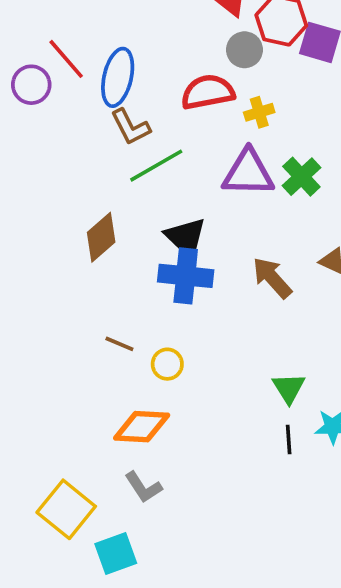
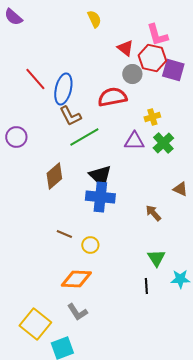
purple circle: (31, 85) -> (16, 137), moved
yellow cross: (259, 112) -> (152, 117), moved
purple triangle: (248, 173) -> (134, 141), size x0.7
brown arrow: (272, 278) -> (153, 213), moved, size x0.7
black line: (289, 439) -> (146, 286), moved

